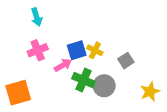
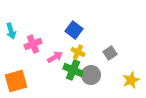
cyan arrow: (37, 17) -> (11, 31), moved
blue square: (77, 50) -> (74, 30), moved, turned -36
yellow cross: (95, 50) -> (78, 52), moved

